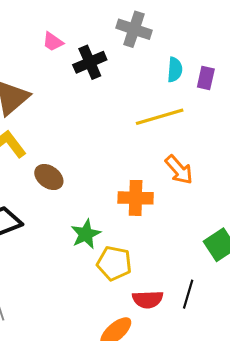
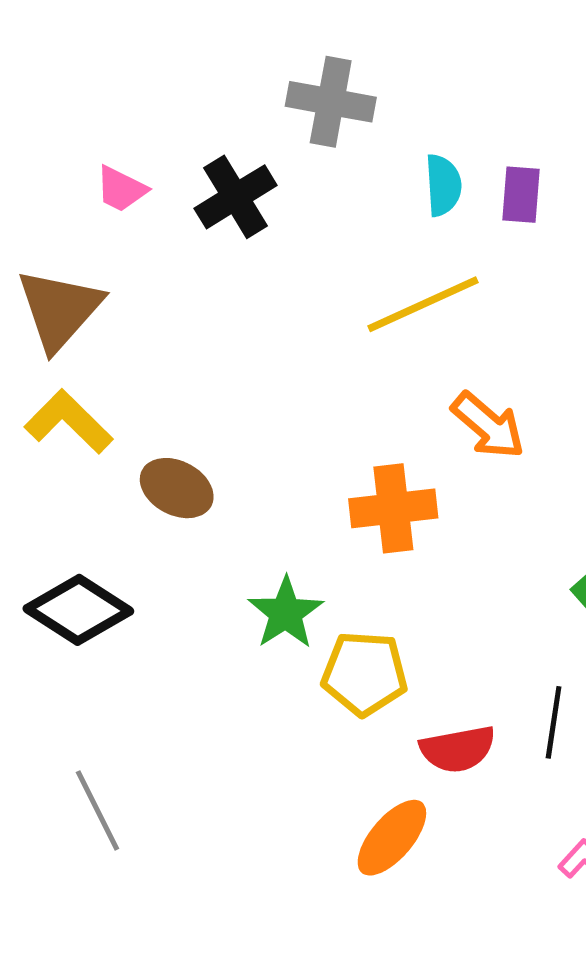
pink trapezoid: (53, 42) -> (121, 189), moved

